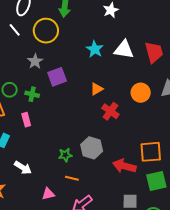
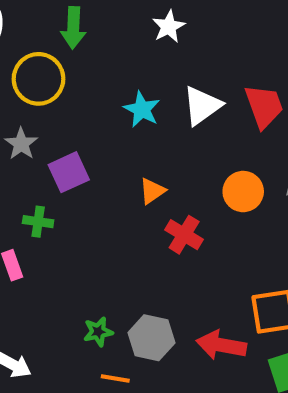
white triangle: (124, 50) -> (202, 106), turned -40
green cross: (32, 94) -> (38, 222), moved
gray hexagon: (92, 148) -> (151, 338), moved

